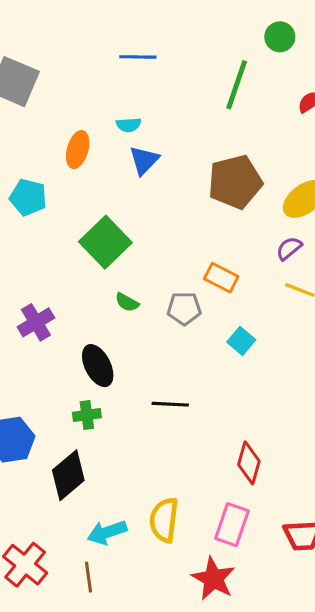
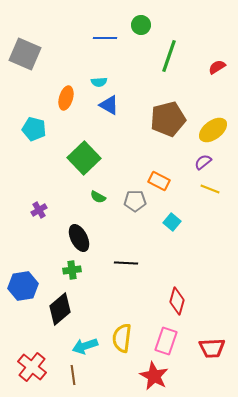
green circle: (280, 37) -> (141, 25), moved
blue triangle: (144, 160) -> (109, 105), turned -45
purple cross: (36, 322) -> (39, 210), size x0.7

